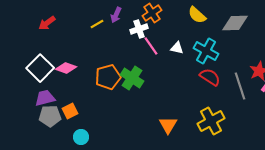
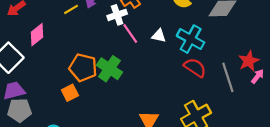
pink diamond: (66, 68) -> (37, 35), moved, turned -60
orange pentagon: (108, 77) -> (83, 68), turned 30
orange square: (70, 111) -> (70, 93), moved

